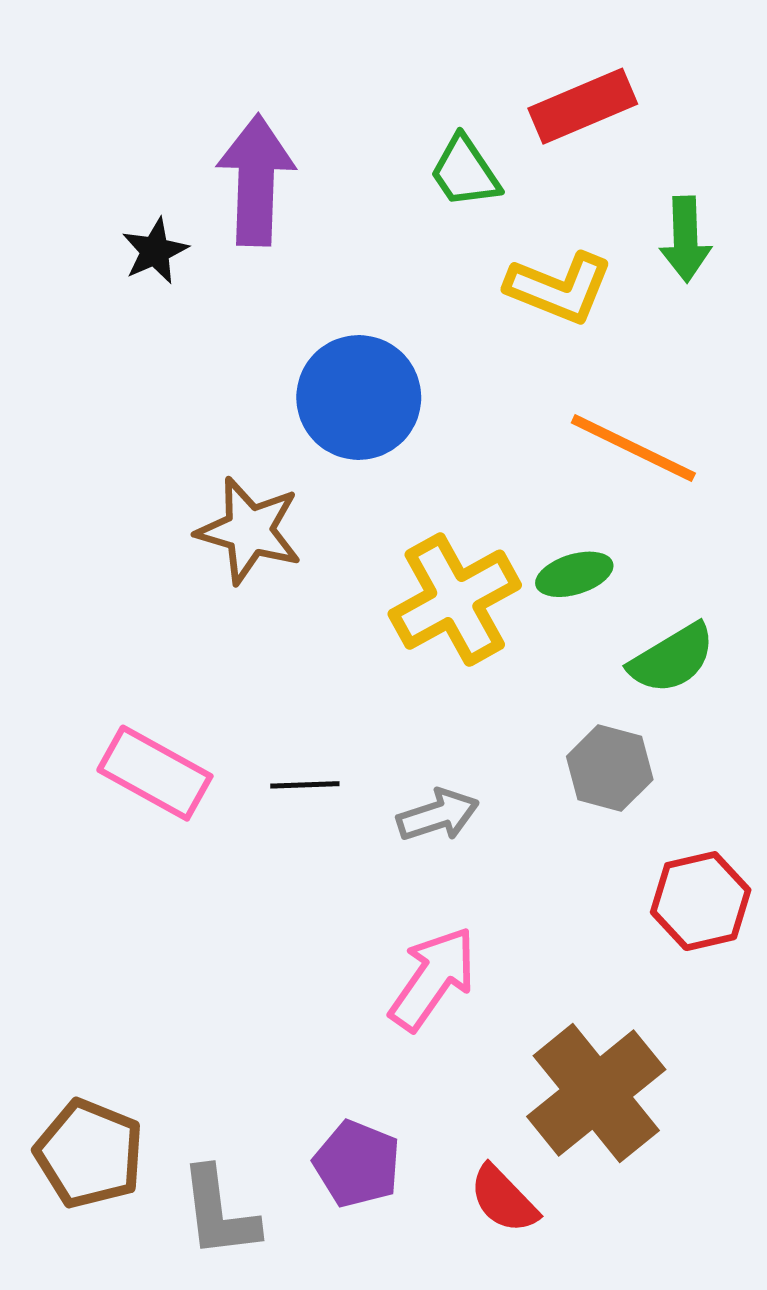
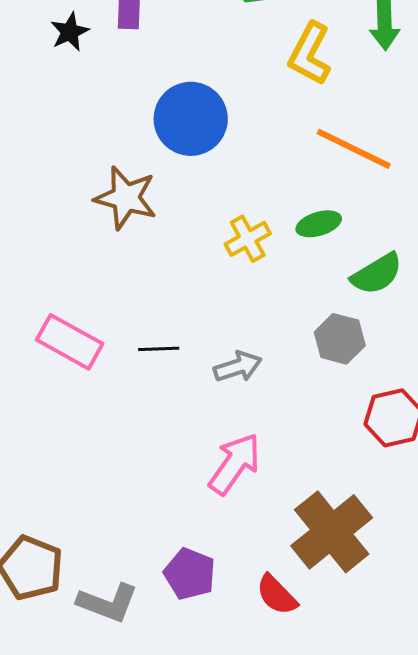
yellow L-shape: (559, 288) -> (310, 54), turned 96
yellow cross: (455, 600) -> (248, 239), size x0.6
gray L-shape: (219, 1213) -> (108, 603), turned -62

